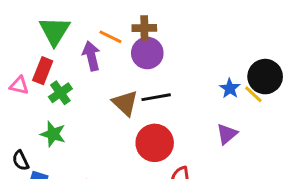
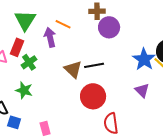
brown cross: (144, 28) -> (97, 11), moved
purple circle: (147, 53) -> (109, 27), moved
blue star: (230, 88) -> (144, 59), size x1.6
purple triangle: (227, 134) -> (142, 90), turned -35

